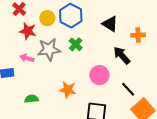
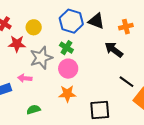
blue hexagon: (71, 16) -> (71, 21), moved
pink arrow: (27, 58) -> (25, 78), moved
pink circle: (99, 75) -> (68, 69), moved

